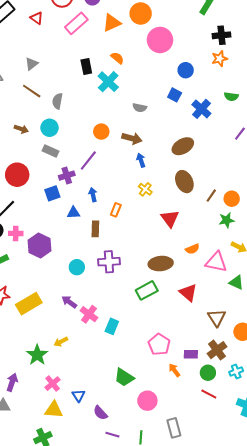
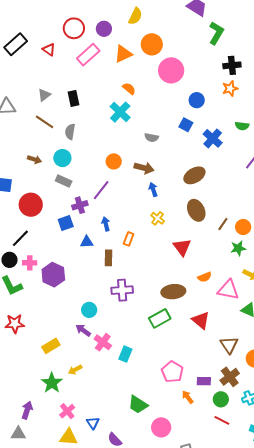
black rectangle: (86, 66) -> (73, 98), moved
cyan circle: (77, 267) -> (89, 310), moved
yellow rectangle: (29, 304) -> (51, 346), moved, size x0.7

